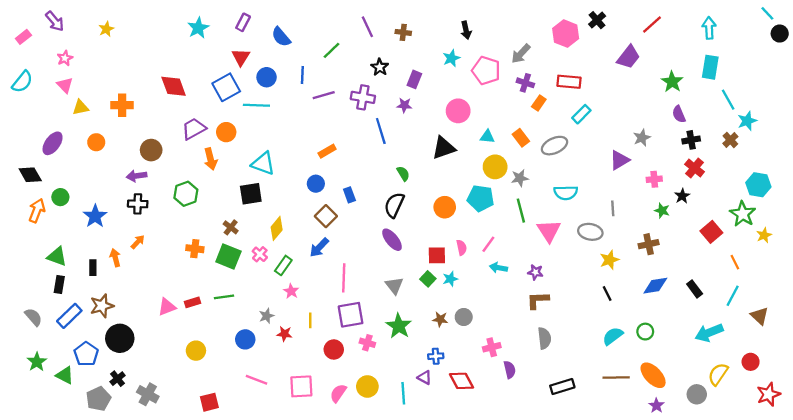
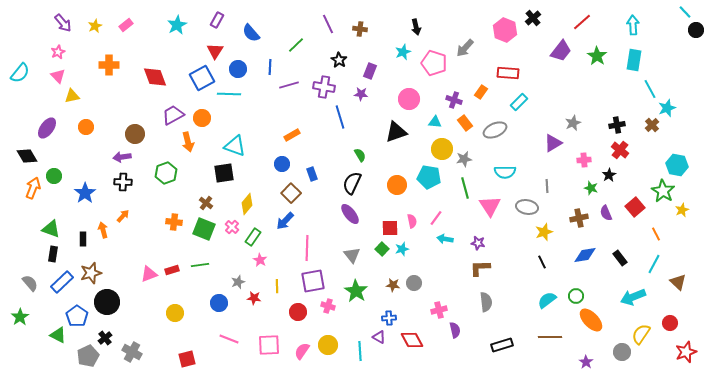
purple arrow: (55, 21) -> (63, 23), moved
pink rectangle: (23, 37) -> (126, 25), moved
green star: (672, 82) -> (597, 56), moved
purple cross: (525, 83) -> (454, 100), moved
orange cross: (122, 105) -> (109, 65), moved
purple semicircle: (679, 114) -> (606, 213), moved
green star: (37, 362) -> (20, 317), moved
orange ellipse: (653, 375) -> (591, 320), moved

